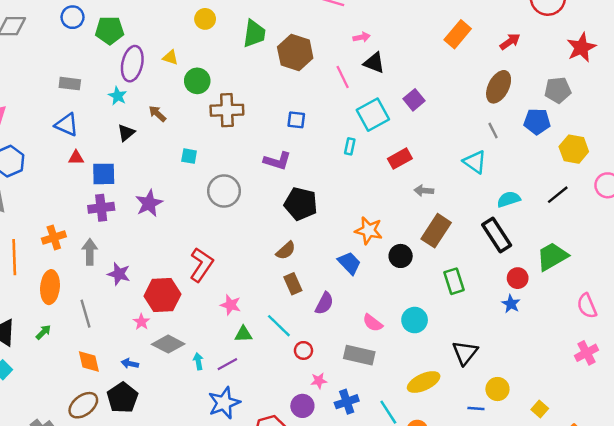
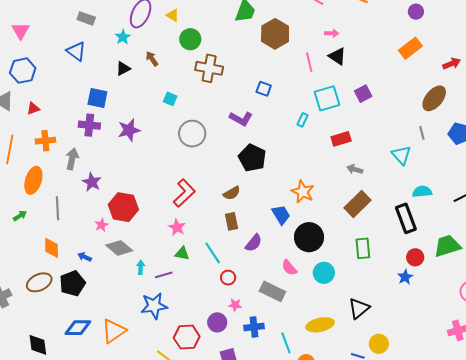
red triangle: (76, 158) -> (33, 108), moved, turned -32
black circle: (401, 256) -> (309, 237), moved, size x1.5
red L-shape: (201, 265) -> (184, 193), moved

